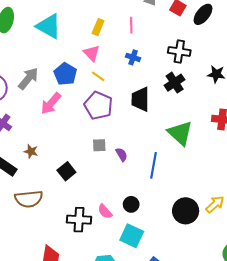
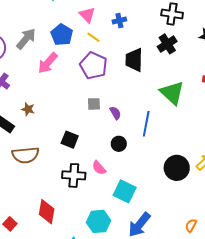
blue cross: (133, 57) -> (119, 20), moved, turned -32
black square: (66, 171) -> (70, 140), moved, turned -30
black circle: (131, 204) -> (119, 144), moved

